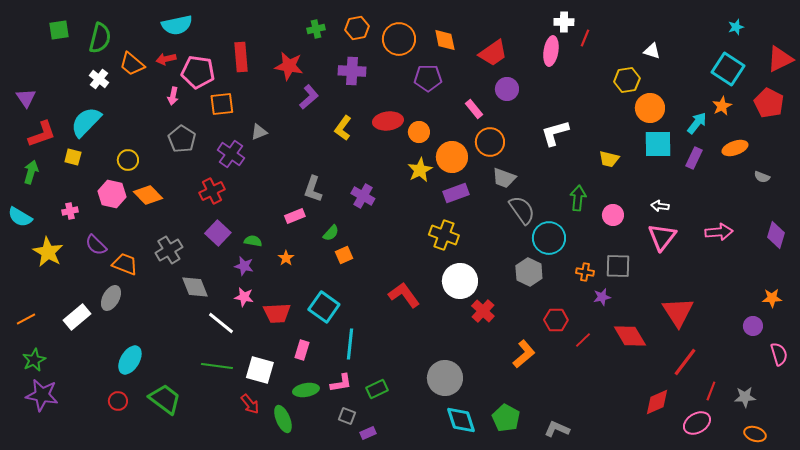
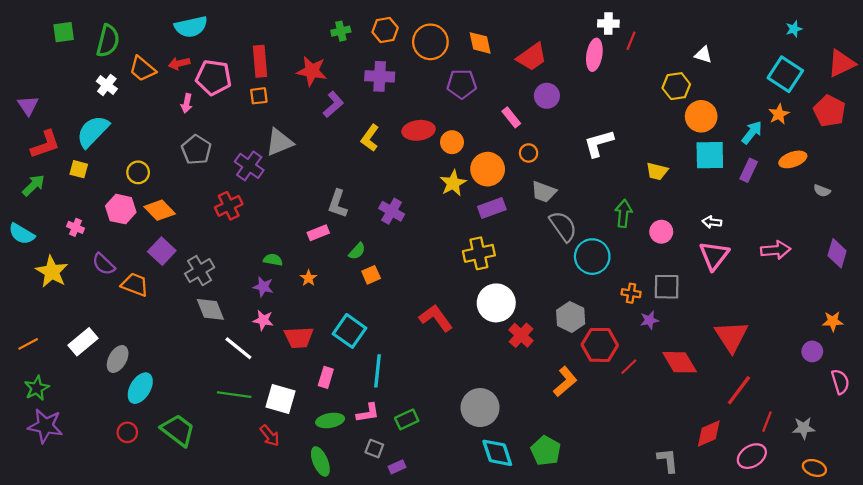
orange square: (222, 104) -> (259, 96), moved, size x0.7
gray triangle: (259, 132) -> (279, 142), size x1.6
orange circle: (490, 142) -> (529, 153), size x0.6
green arrow: (31, 172) -> (33, 185), turned 30
pink cross: (70, 211) -> (76, 227), turned 35
purple square: (218, 233) -> (162, 251), moved
yellow cross: (444, 235) -> (479, 253), turned -32
gray cross: (169, 250) -> (200, 271), moved
gray hexagon: (529, 272) -> (571, 317), moved
gray ellipse: (111, 298) -> (118, 359), moved
red hexagon: (556, 320) -> (600, 345), size x1.4
green ellipse: (283, 419) -> (320, 461), moved
gray L-shape: (557, 429) -> (668, 460), moved, turned 60

